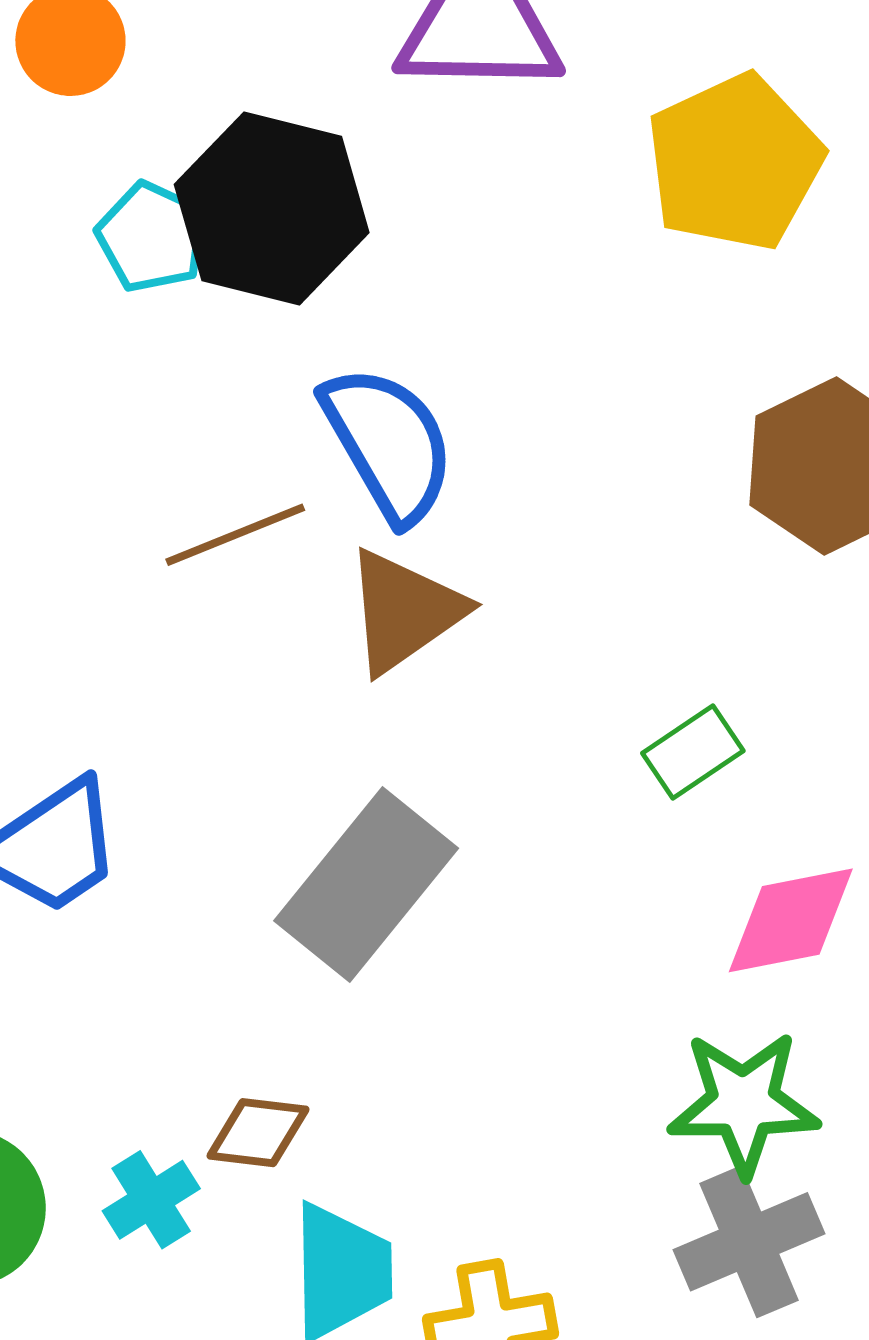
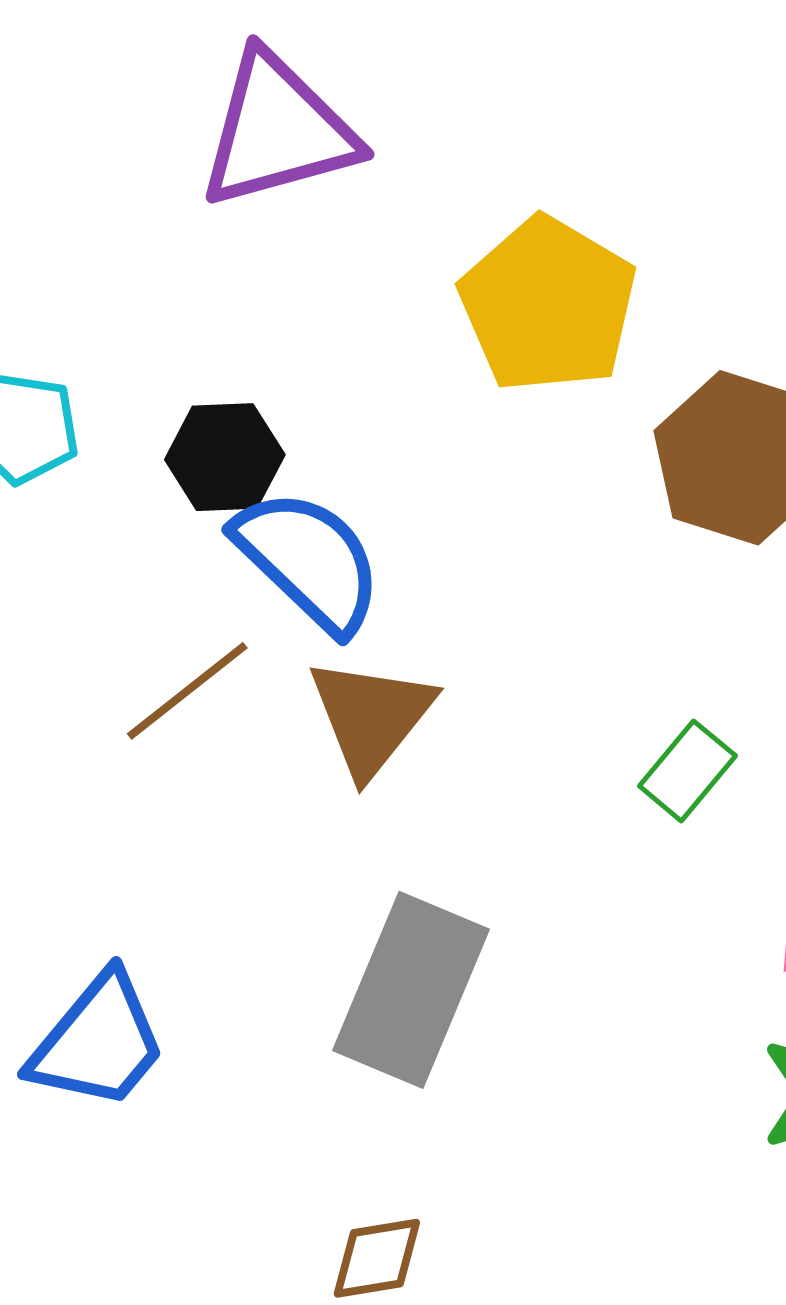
yellow pentagon: (735, 162) -> (548, 305), moved
black hexagon: (272, 208) -> (225, 457), moved, size x0.6

